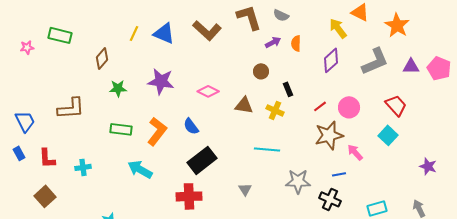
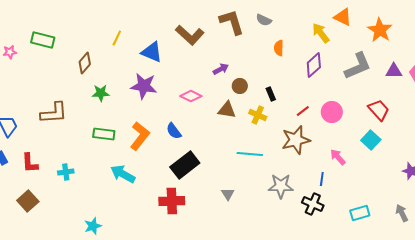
blue triangle: (164, 33) -> (152, 52), moved
purple arrow: (273, 42) -> (221, 69), moved
brown circle: (261, 71) -> (240, 86), moved
brown star: (329, 135) -> (296, 140), moved
blue line: (339, 174) -> (322, 179), turned -72

